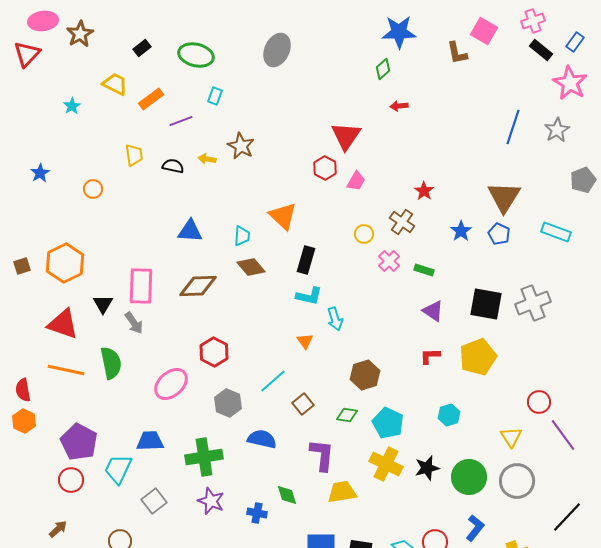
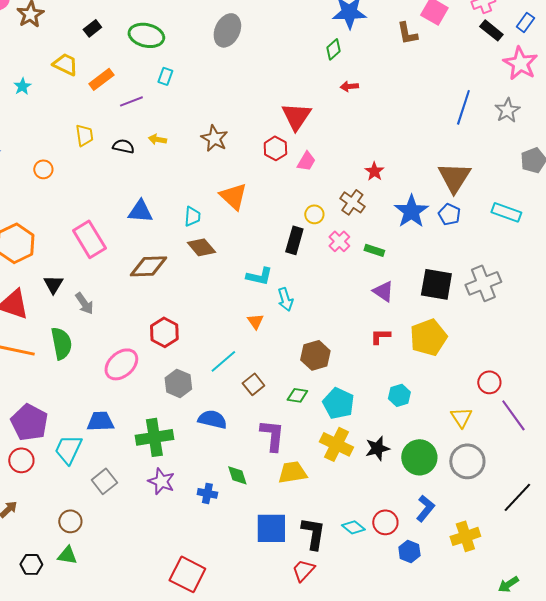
brown star: (241, 146) -> (214, 138), moved
blue star: (461, 231) -> (411, 211), size x1.6
black rectangle: (306, 260) -> (294, 240), moved
pink rectangle: (141, 286) -> (89, 239), moved, turned -33

